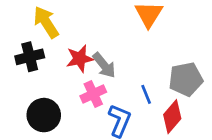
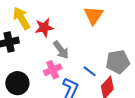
red star: (80, 59) -> (44, 28), moved
blue line: (146, 94) -> (90, 71), turned -32

